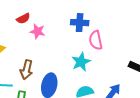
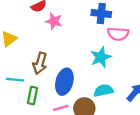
pink semicircle: (96, 40) -> (118, 34), turned -78

